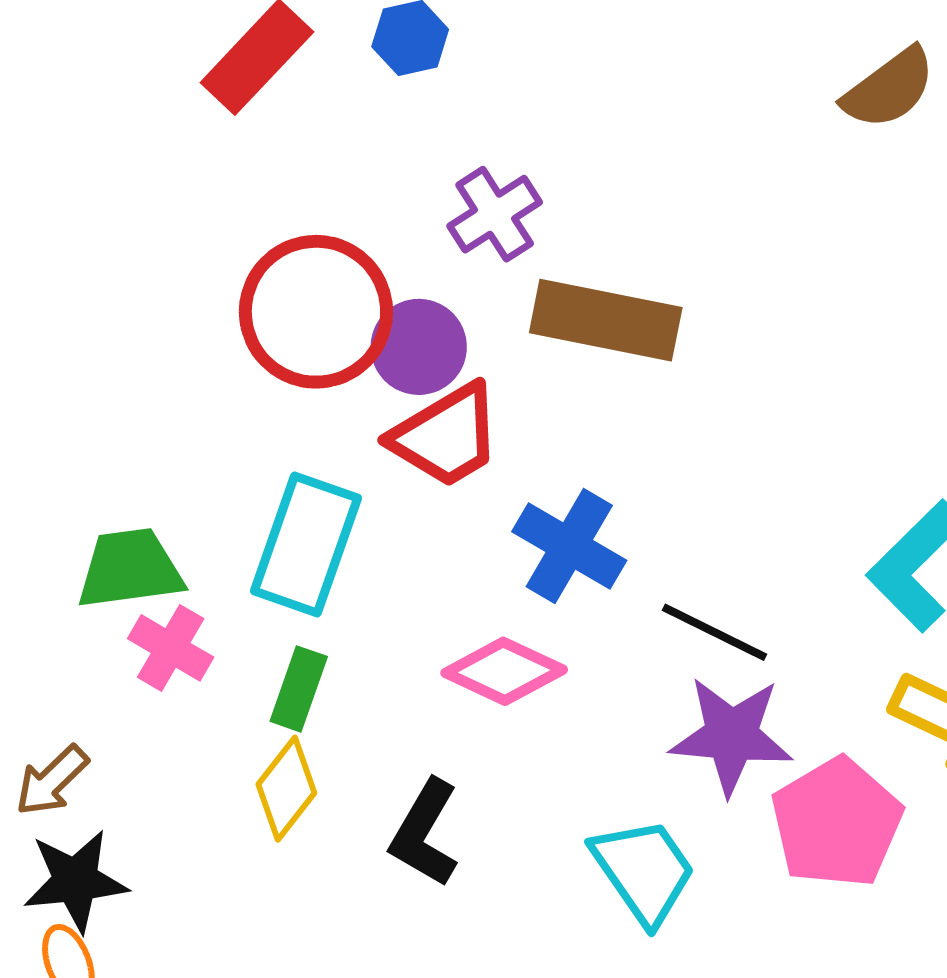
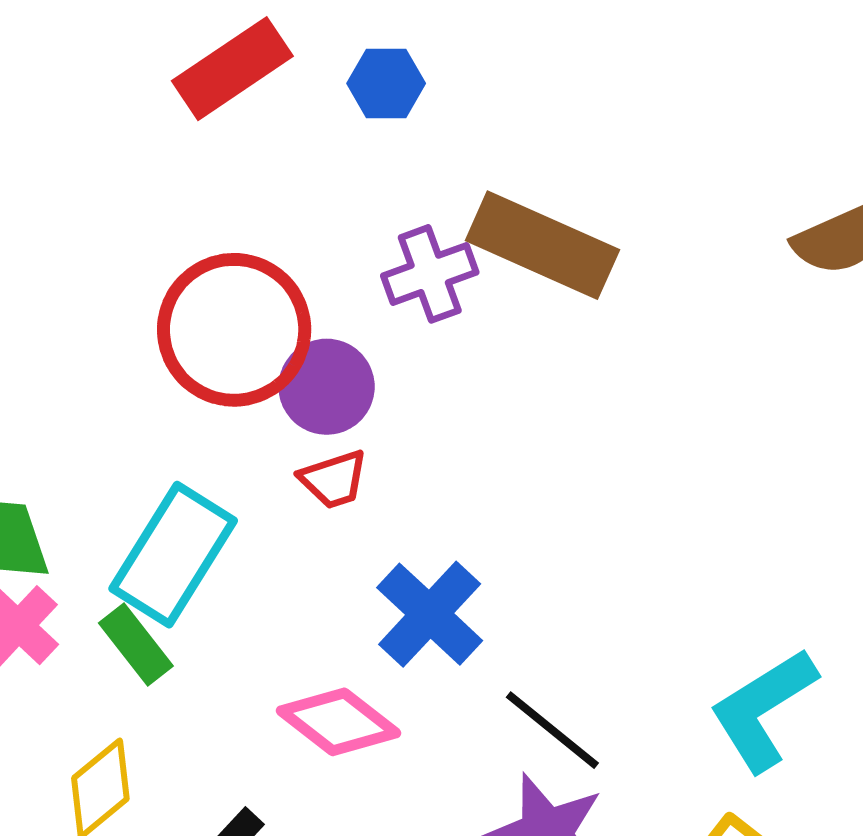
brown rectangle: (606, 320) -> (542, 245), moved
red trapezoid: (446, 436) -> (334, 479), size x0.6
green rectangle: (299, 689) -> (136, 645), moved, turned -70

